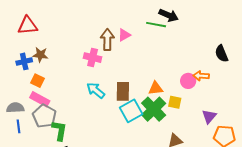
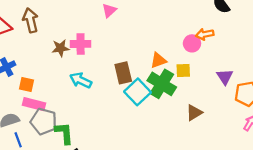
brown arrow: (107, 40) -> (31, 20), moved
brown star: (40, 55) -> (60, 48), moved
cyan arrow: (96, 90) -> (81, 80), moved

